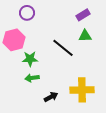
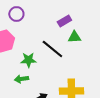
purple rectangle: (83, 15) -> (64, 21), moved
green star: (30, 59) -> (28, 60), moved

